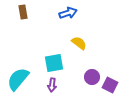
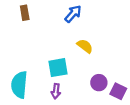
blue arrow: (68, 13) -> (73, 14), turned -30
cyan semicircle: (18, 79) -> (19, 85), turned -35

